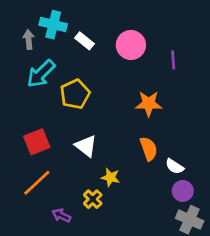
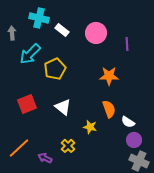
gray arrow: (29, 40) -> (12, 33), moved
yellow star: (110, 177) -> (90, 127), moved
orange line: (37, 183) -> (19, 148), moved

